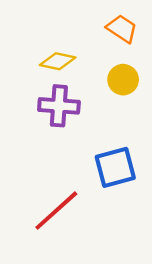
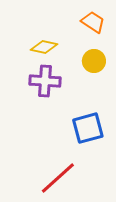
red line: (56, 211) -> (58, 178), moved

